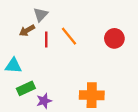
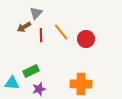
red circle: (114, 38) -> (86, 39), moved
cyan triangle: (13, 66) -> (12, 83), moved
green rectangle: (26, 88) -> (31, 71), moved

